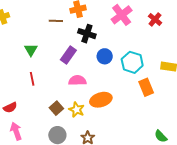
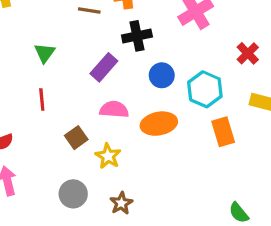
red cross: (155, 19) -> (248, 53), moved
black cross: (87, 34) -> (137, 36), turned -36
orange ellipse: (101, 100) -> (159, 124), moved
brown square: (56, 108) -> (76, 138), moved

